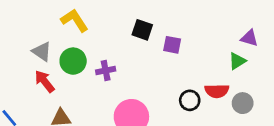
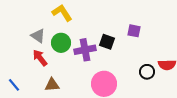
black square: (142, 30) -> (107, 42), moved
purple cross: (106, 71) -> (85, 50), size x1.5

